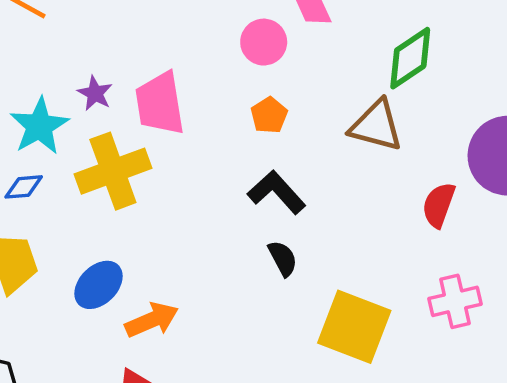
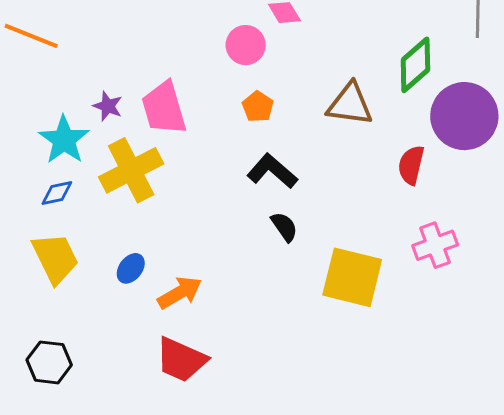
green diamond: (410, 58) -> (415, 65), moved
blue ellipse: (99, 285) -> (131, 268), size x0.7

